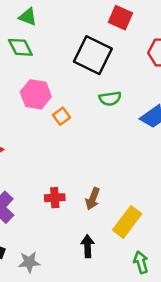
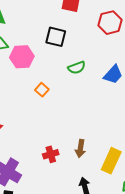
black square: (93, 55) -> (56, 37), size x0.7
pink hexagon: (36, 94) -> (22, 57), moved

